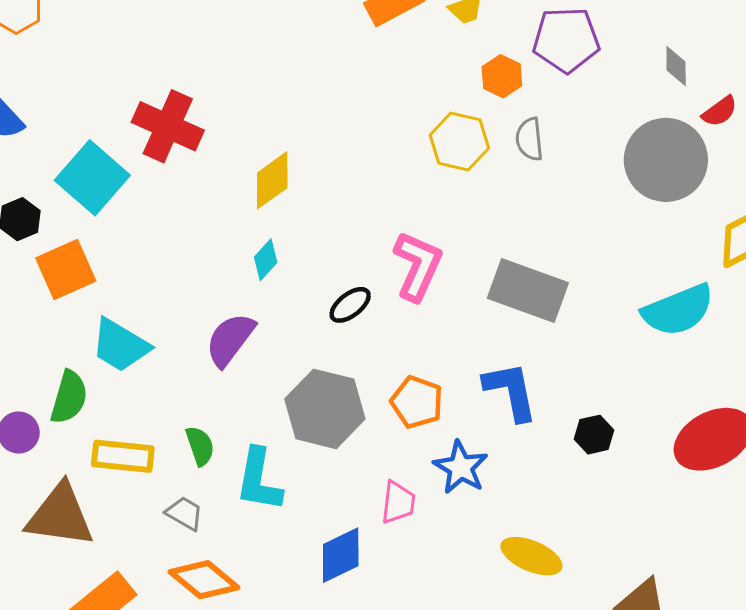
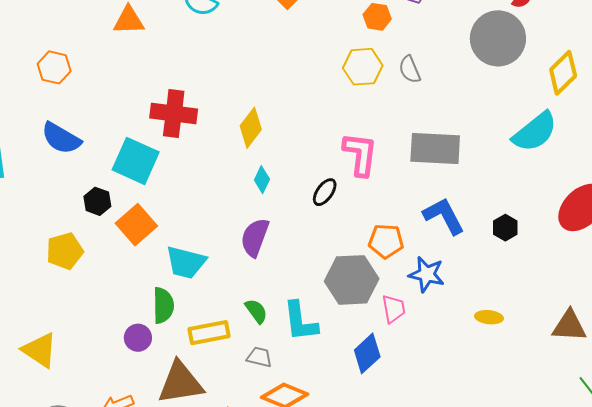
gray semicircle: (529, 139) -> (410, 69), moved
gray hexagon: (325, 409) -> (352, 280), moved
yellow ellipse: (531, 556) -> (489, 317), size x0.7

